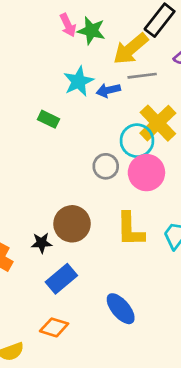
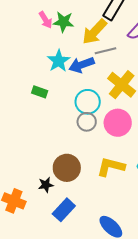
blue arrow: (108, 90) -> (82, 65), size x1.4
cyan circle: (137, 141) -> (88, 102), moved
yellow L-shape: (130, 230) -> (111, 167), turned 112

